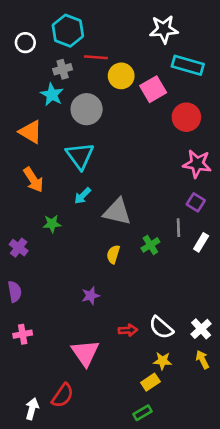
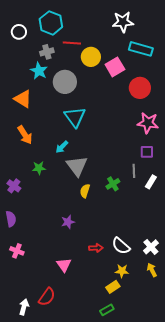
cyan triangle: (80, 156) -> (75, 117), moved
purple square: (196, 202) -> (147, 152), turned -32
gray triangle: (117, 212) -> (77, 166), moved, turned 40
pink cross: (23, 334) -> (17, 251), turned 32
pink triangle: (85, 353) -> (64, 265), size x0.7

